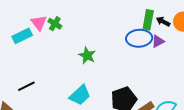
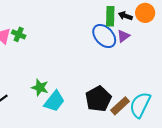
blue ellipse: (139, 38) -> (104, 36), turned 60
green star: (87, 55) -> (40, 88), moved

